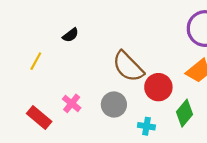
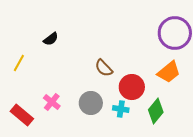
brown semicircle: (128, 67) -> (104, 68), size x0.6
cyan cross: (146, 126) -> (121, 109), moved

